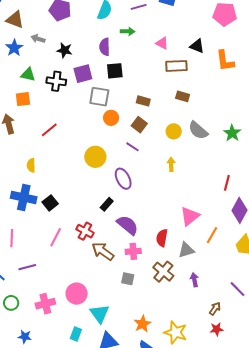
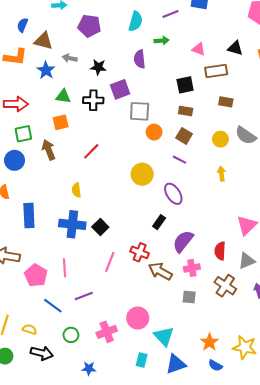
black square: (115, 71) -> (185, 85), moved
purple semicircle: (128, 225) -> (183, 241), turned -85

